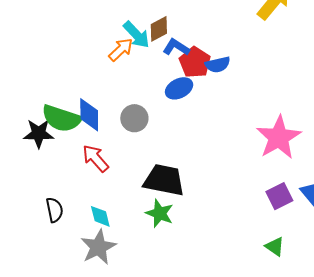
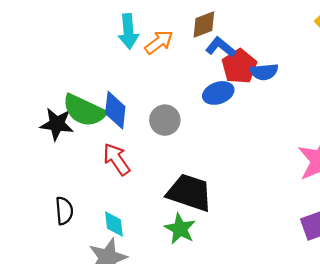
cyan arrow: (137, 35) -> (128, 31), moved, turned 32

